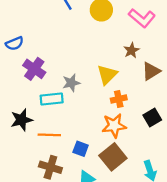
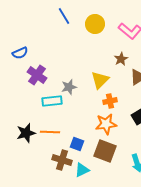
black star: (22, 120) -> (26, 133), moved
brown square: (113, 157) -> (105, 151), turned -30
brown cross: (50, 167) -> (62, 160), moved

